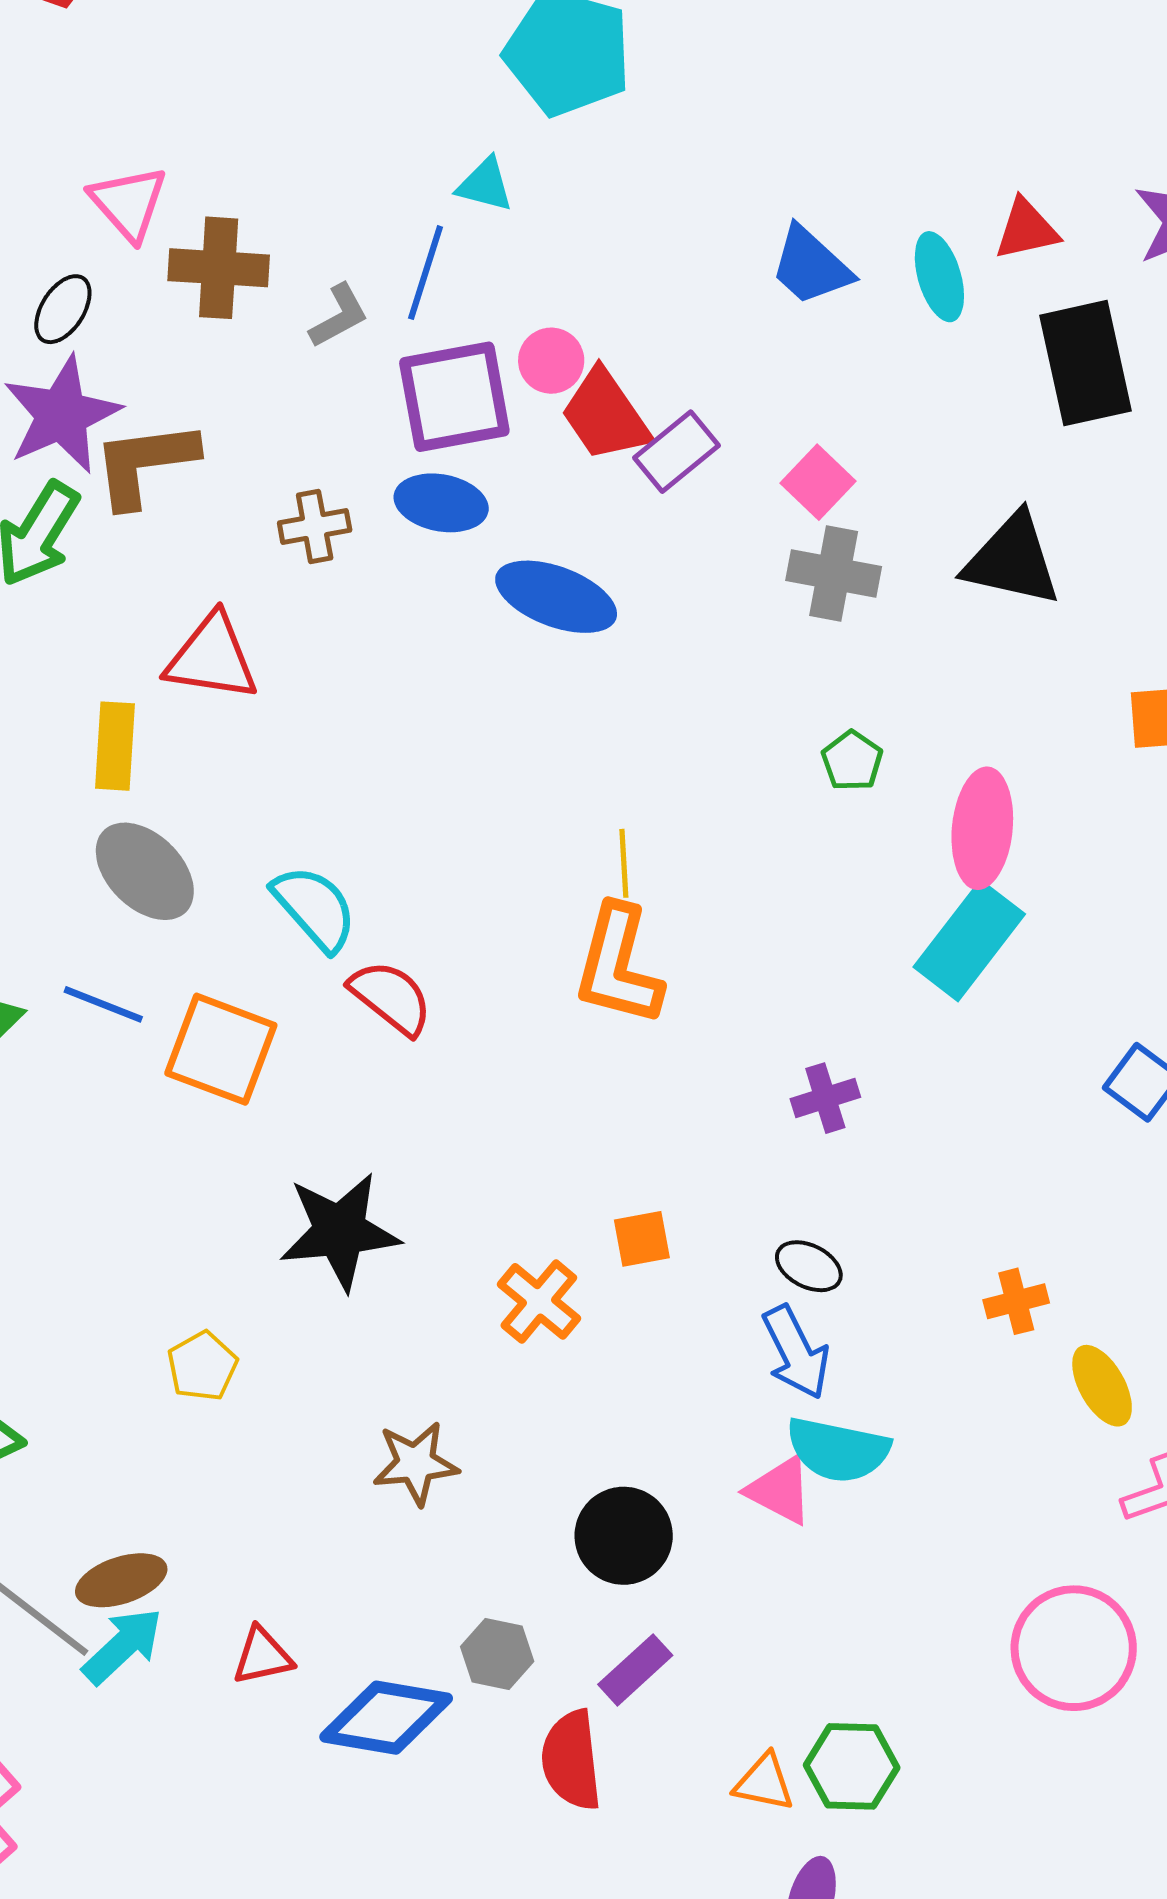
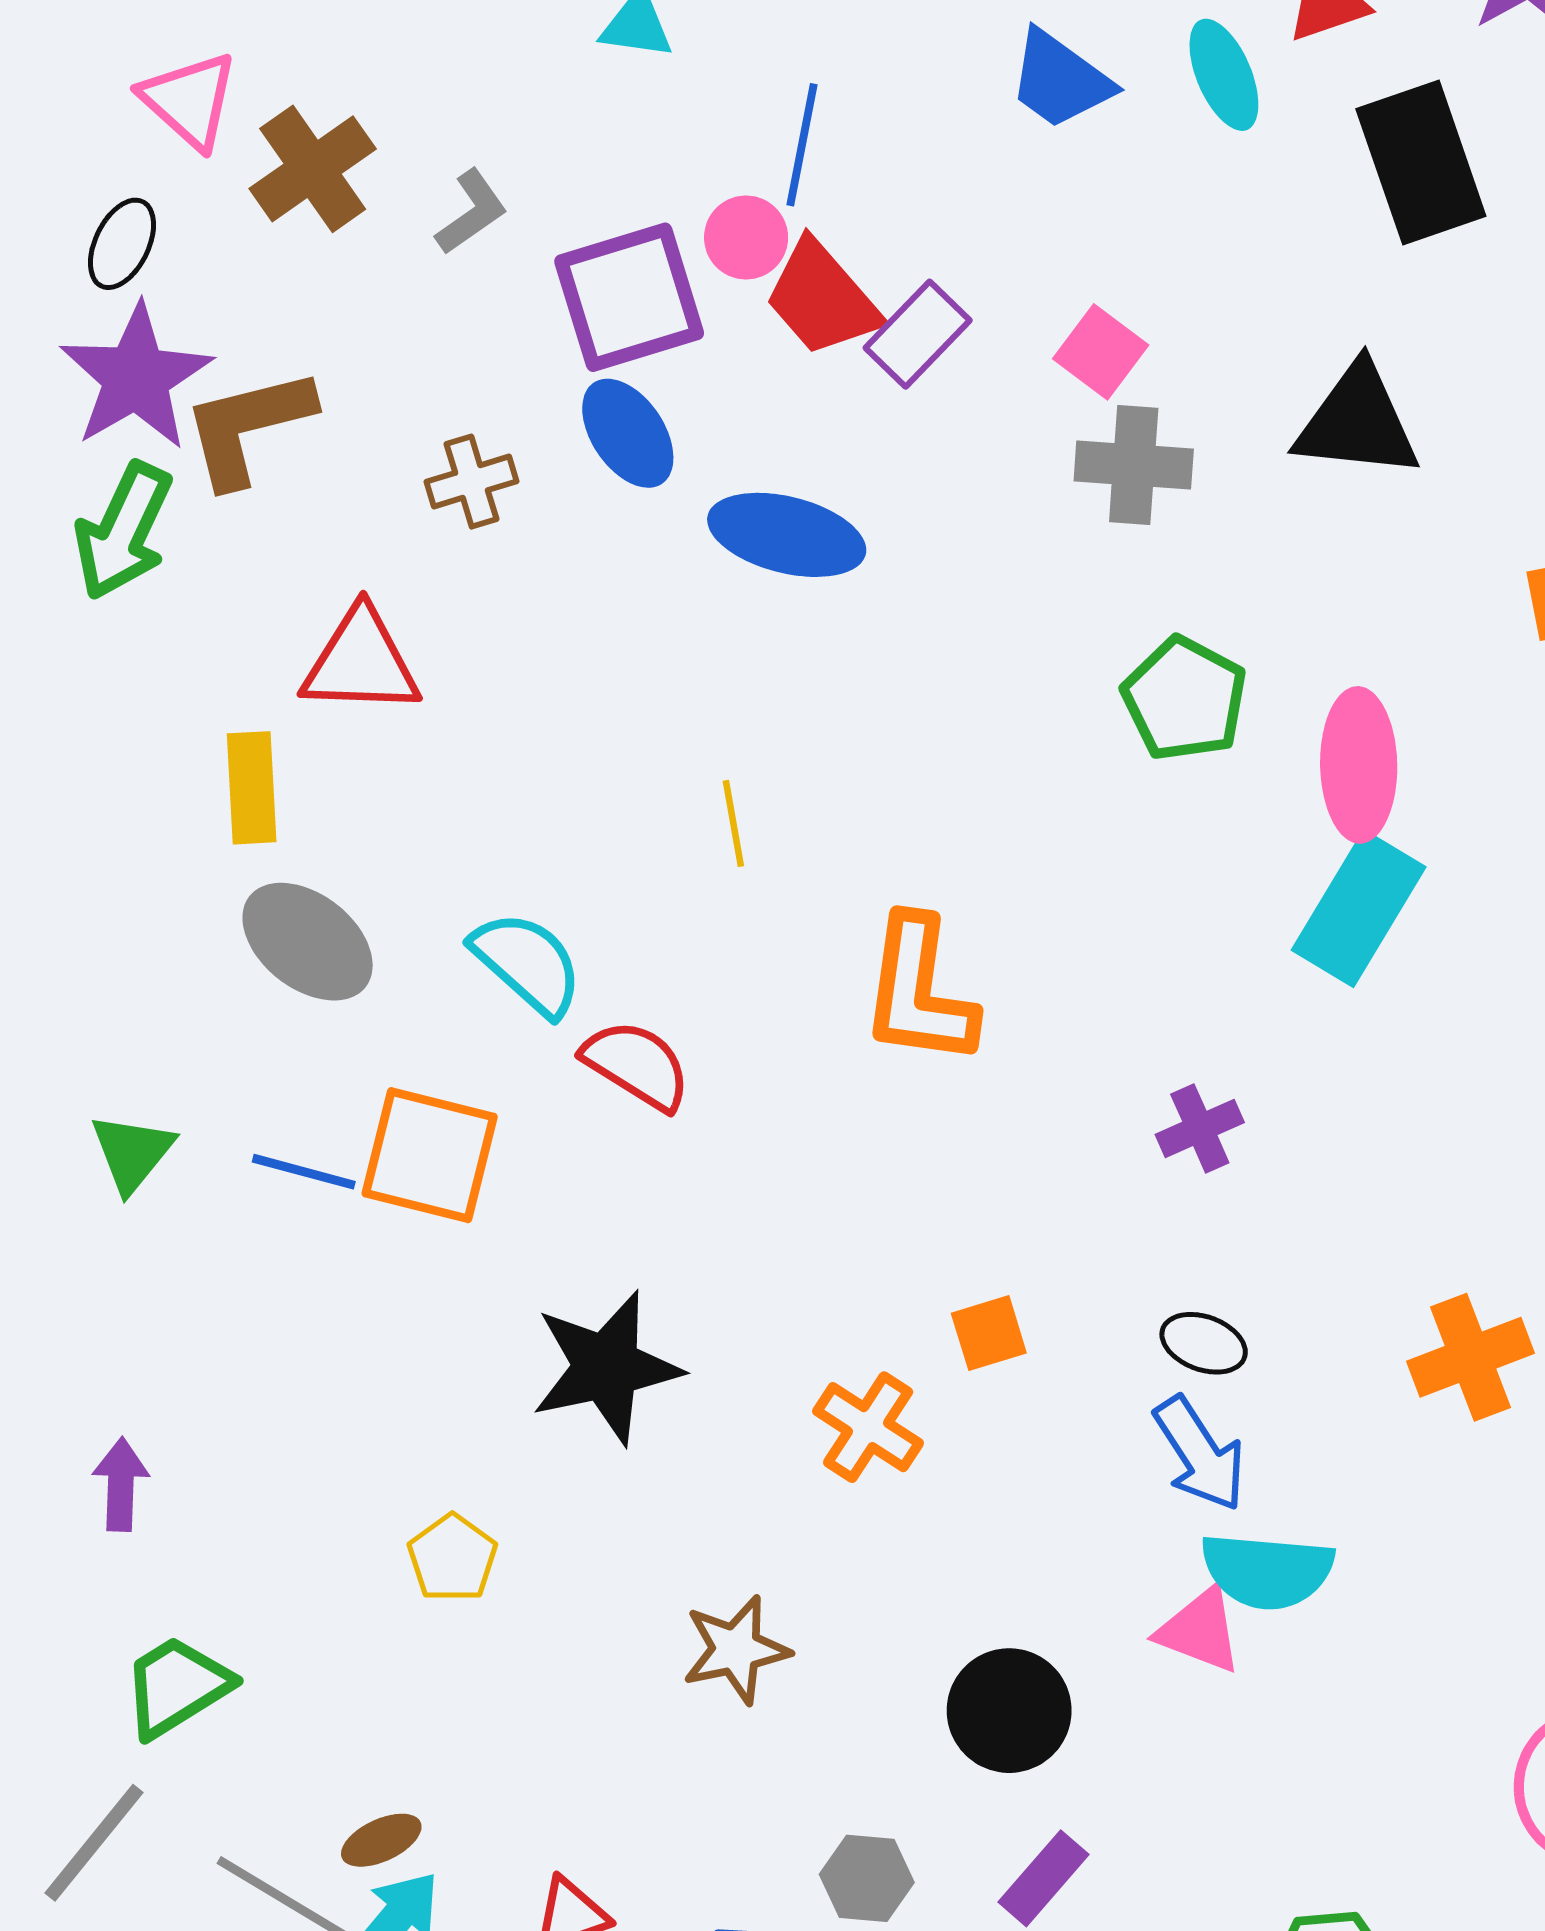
brown cross: (219, 268) -> (313, 169), turned -32
blue line: (425, 273) -> (802, 145), moved
blue ellipse: (441, 503) -> (628, 433), turned 52
green pentagon: (852, 761) -> (1185, 699), size x1.6
yellow line: (624, 863) -> (733, 823), moved
blue line: (103, 1004) -> (304, 1172), moved
orange cross: (1016, 1301) -> (1471, 1357), size x1.5
brown ellipse: (121, 1580) -> (381, 1840), size x0.7

